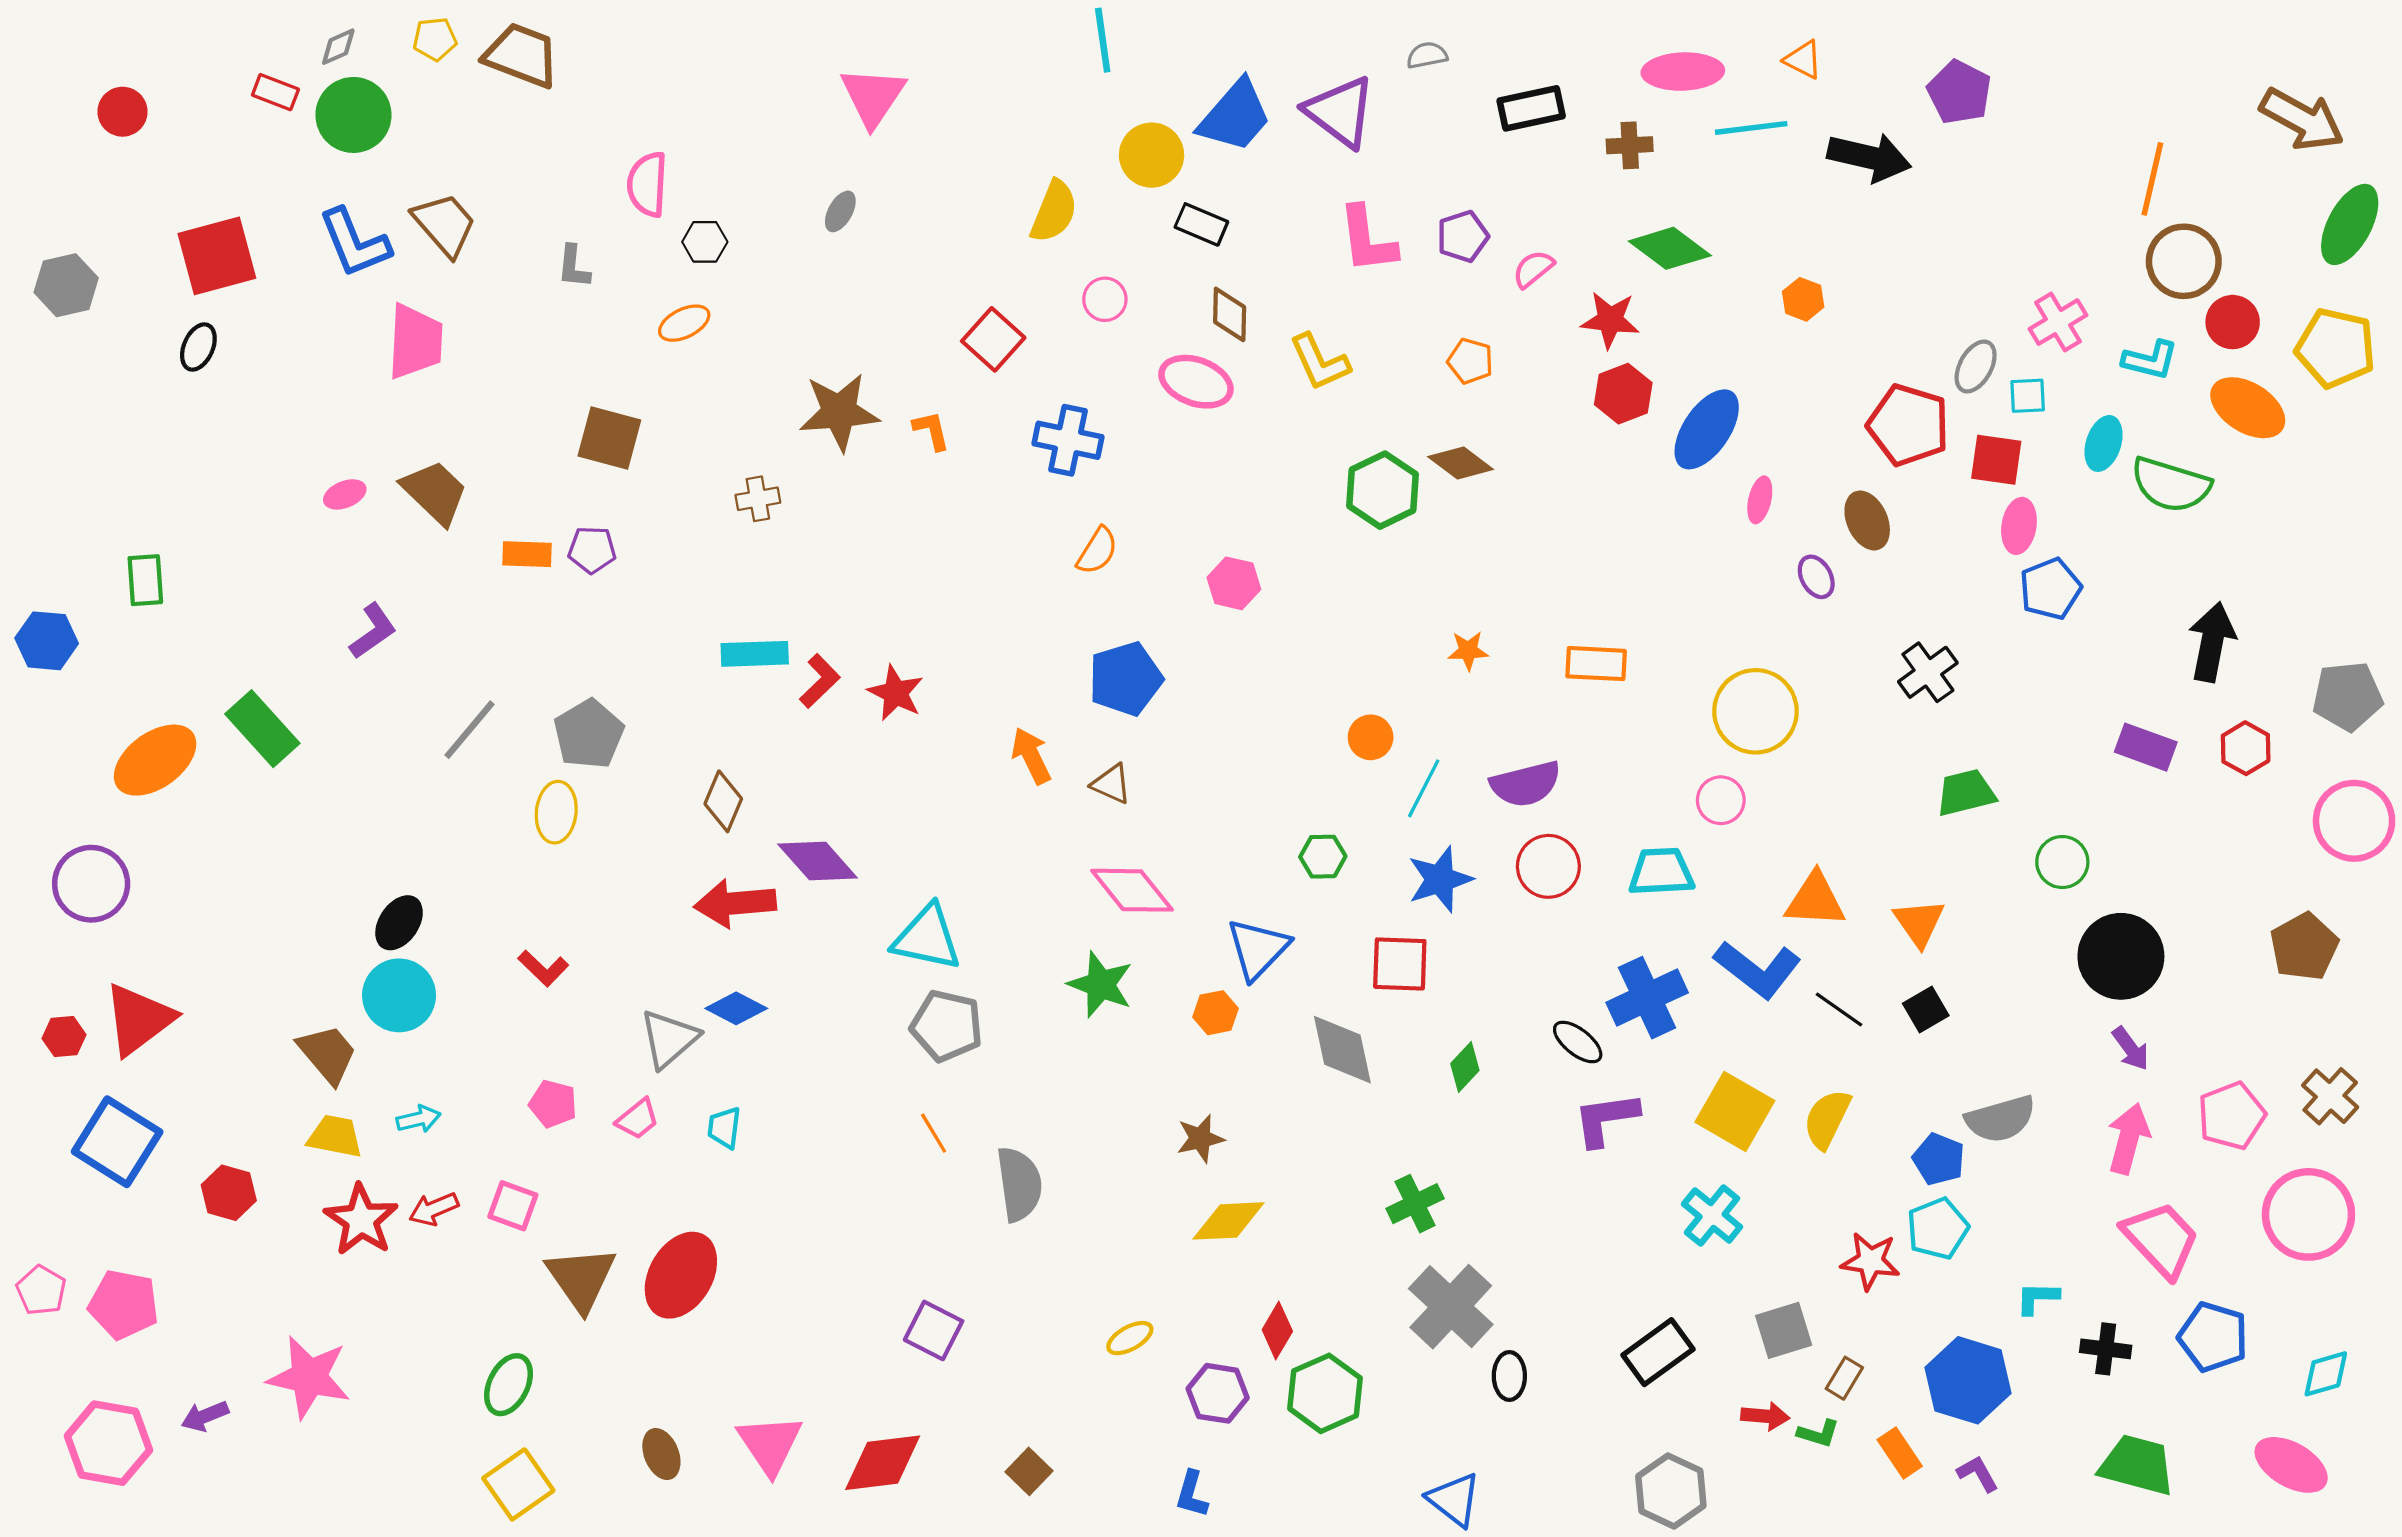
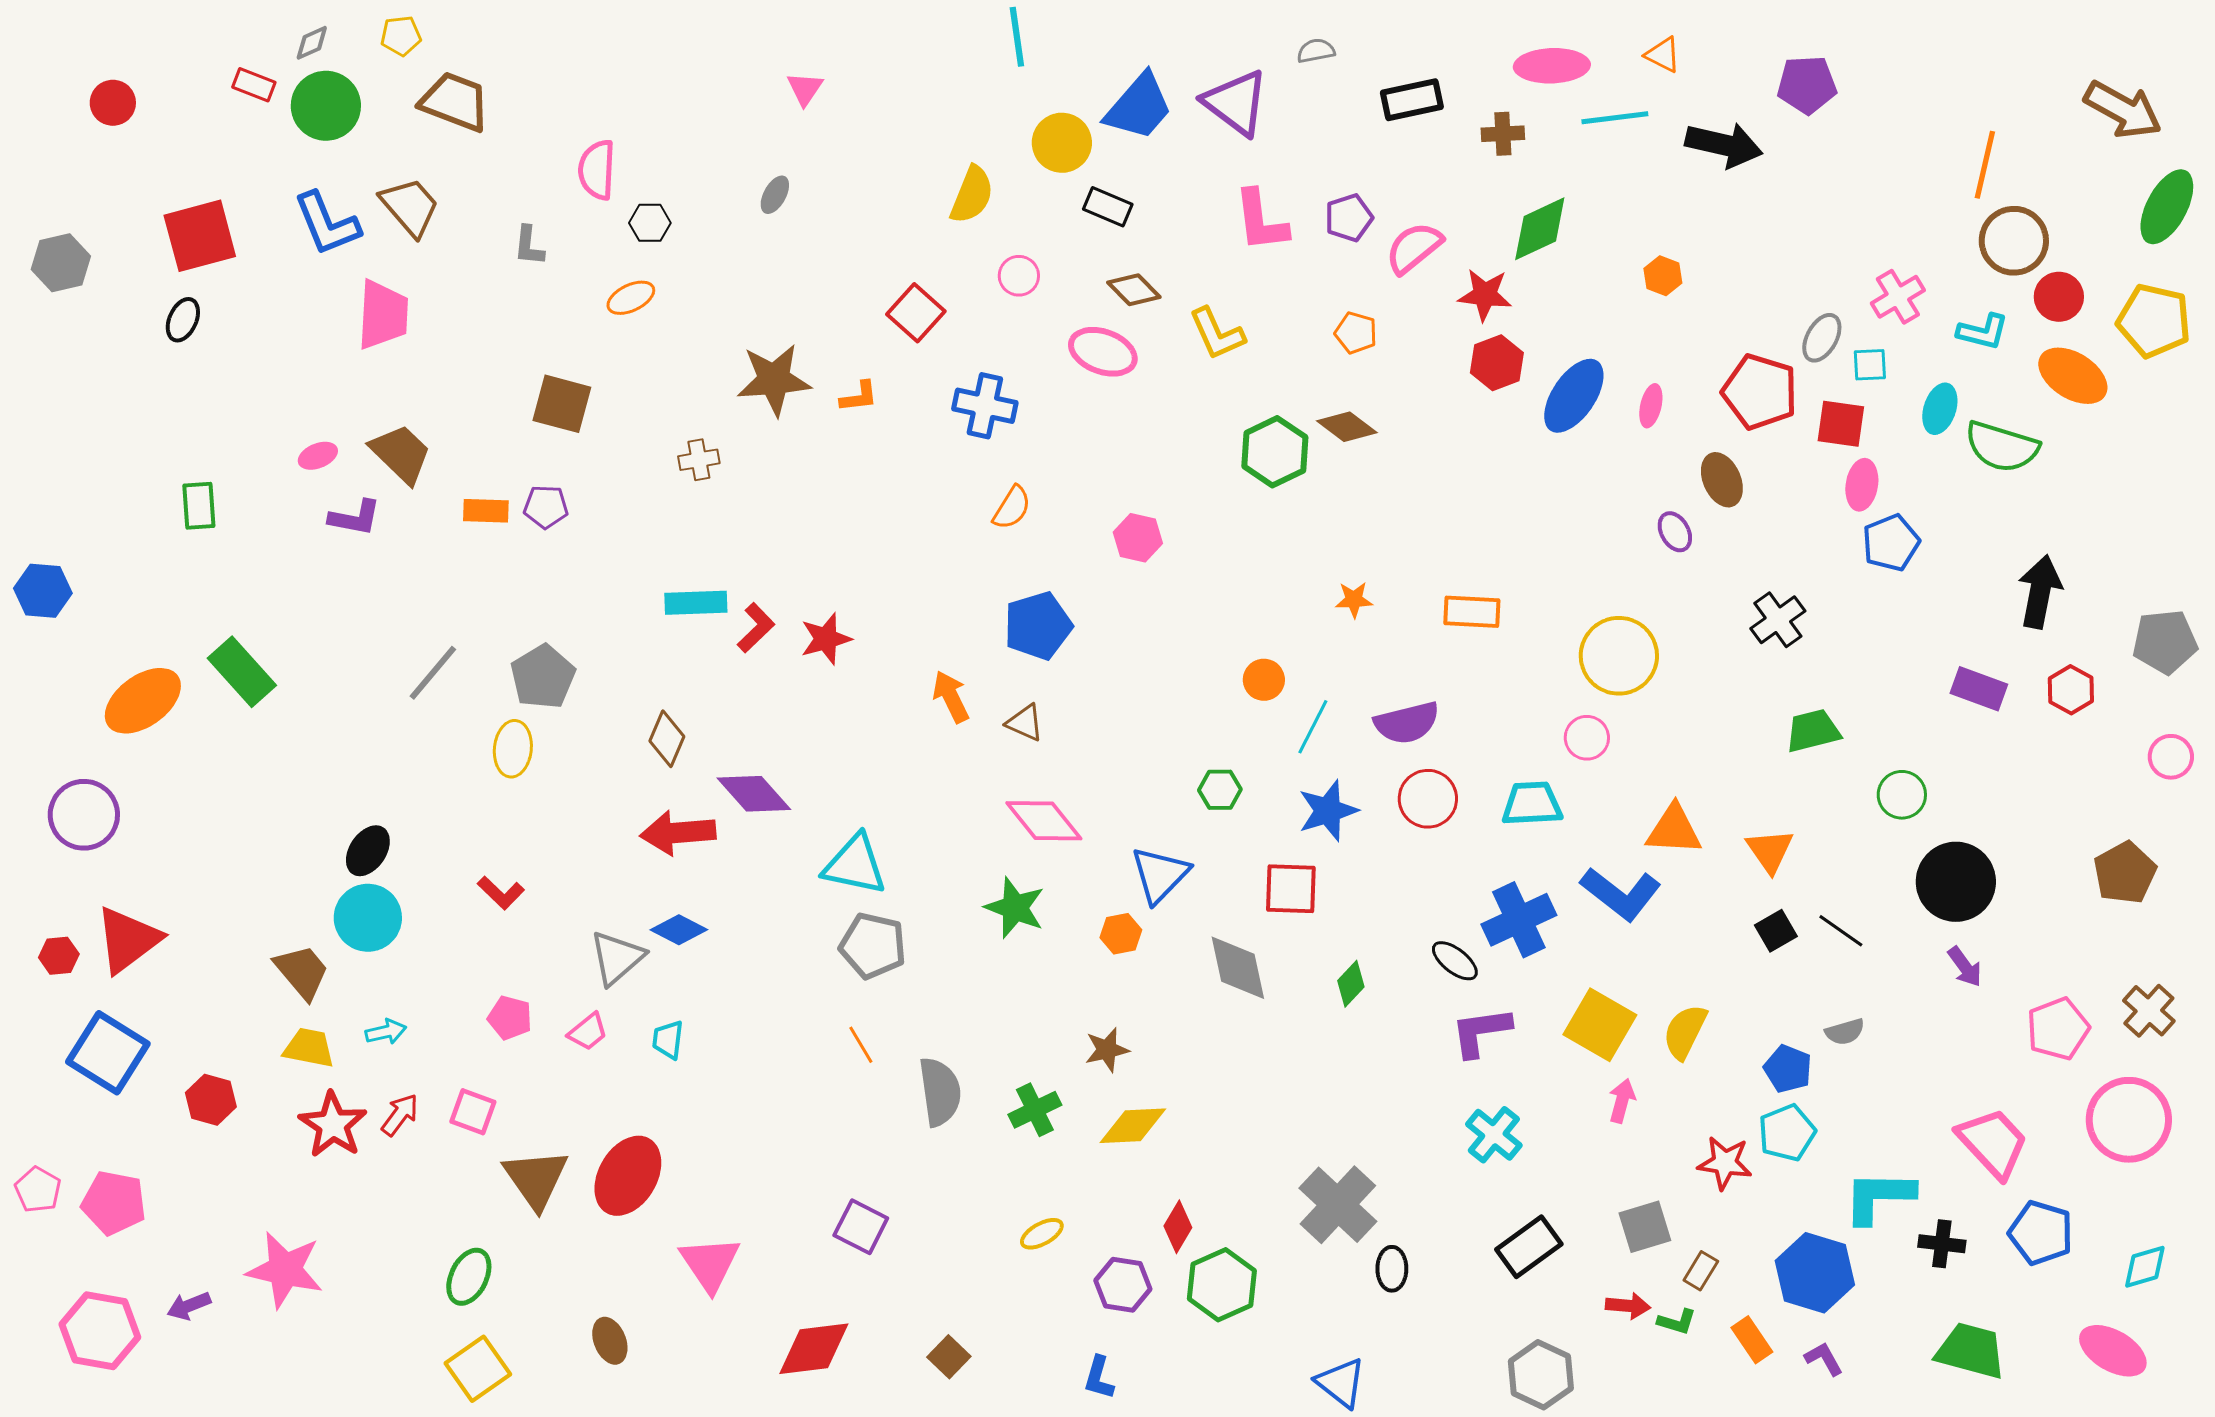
brown trapezoid: (522, 55) -> (455, 102), moved
purple pentagon: (1959, 92) -> (1807, 85), turned -30
pink triangle: (873, 97) -> (805, 89), size x0.6
green diamond: (1670, 248) -> (1540, 229), turned -62
pink semicircle: (1533, 269) -> (1414, 248), size x1.5
brown diamond: (1230, 314) -> (1134, 290), turned -46
orange L-shape: (931, 430) -> (859, 397), turned 96
pink ellipse: (1760, 500) -> (1651, 406), moved
green rectangle: (145, 580) -> (199, 506), moved
purple L-shape: (373, 631) -> (355, 518), moved, turned 46
red star: (896, 693) -> (826, 639), turned 30
pink circle: (2354, 821) -> (2171, 757), size x0.6
black line: (1839, 1009) -> (1841, 931), moved
gray semicircle: (2001, 1119) -> (1845, 1032), size x0.6
pink arrow: (2128, 1139) -> (1622, 1101), moved, size x0.7
green cross: (1415, 1204) -> (1035, 1110), moved
red arrow: (434, 1209) -> (400, 1115), turned 150
cyan cross: (1712, 1216) -> (1494, 1135), moved
cyan L-shape: (2037, 1298) -> (1879, 1197), size x1.8
pink triangle: (770, 1444) -> (710, 1264), moved

